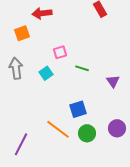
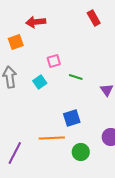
orange line: (58, 129) -> (52, 138), turned -40
green circle: (87, 133) -> (81, 152), moved

